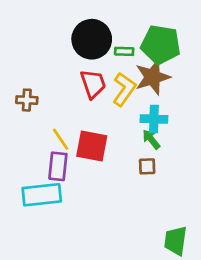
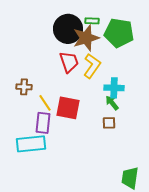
green rectangle: (124, 51) -> (92, 21), moved
brown star: (153, 77) -> (86, 38), moved
brown cross: (27, 100) -> (24, 87), moved

